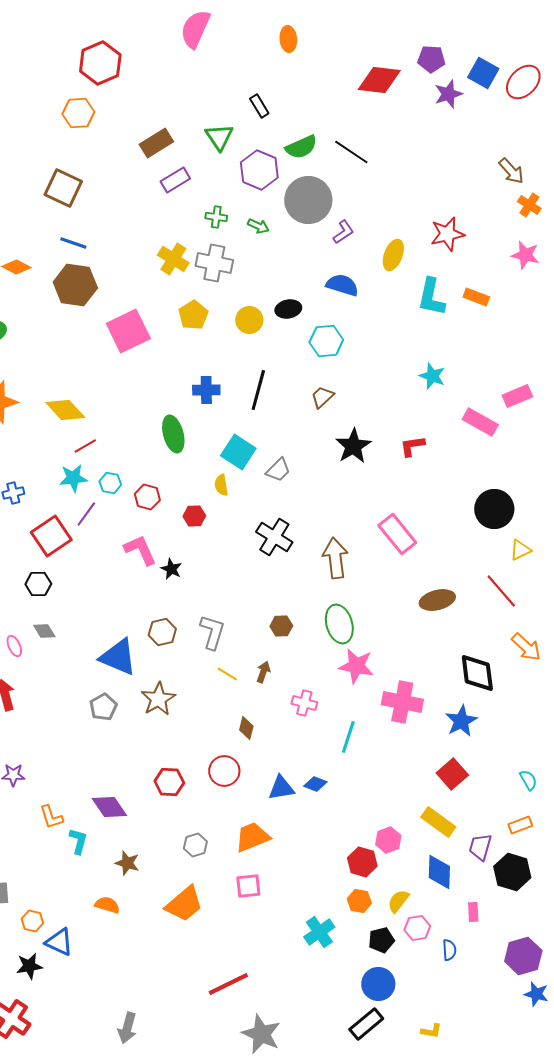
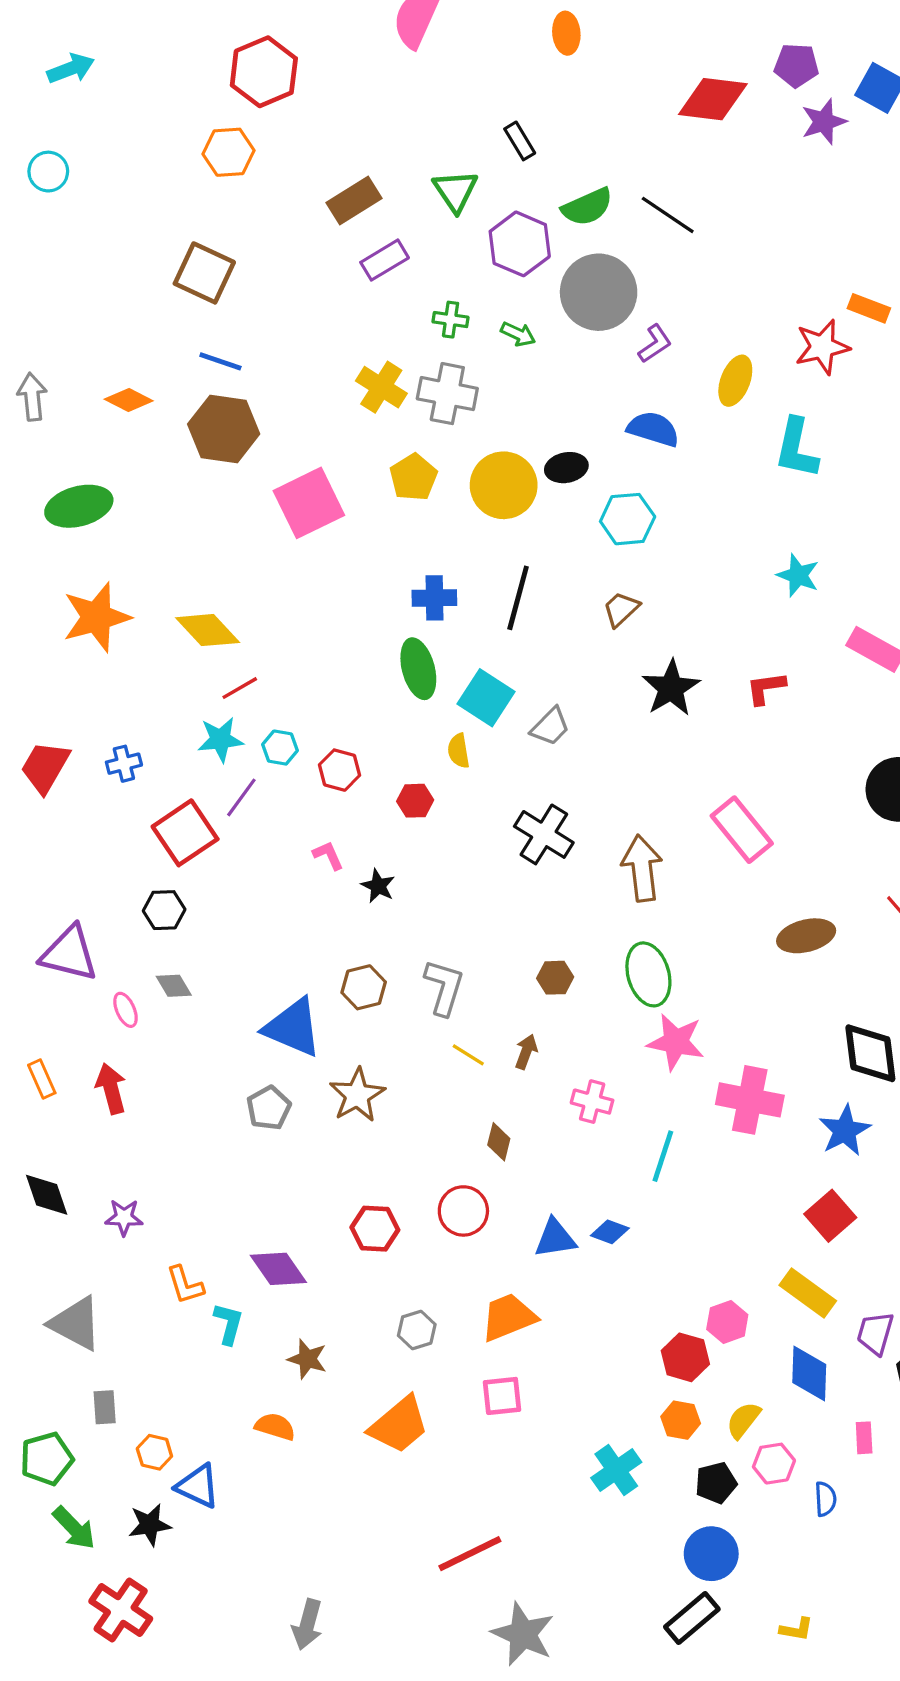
orange rectangle: (476, 297) -> (869, 308), moved
yellow circle: (249, 320) -> (504, 485), size x1.5
green ellipse: (173, 434) -> (418, 669), moved
pink L-shape: (140, 550) -> (328, 855), size x0.6

